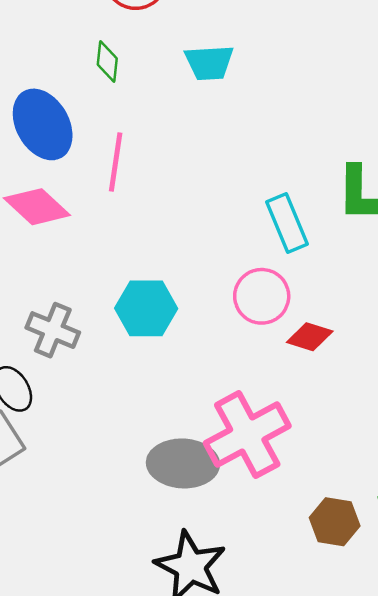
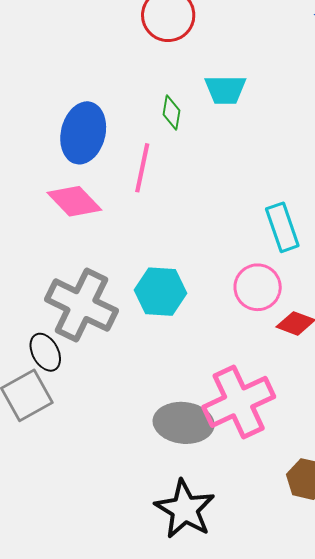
green diamond: (107, 62) -> (172, 112), moved
blue ellipse: (43, 124) -> (83, 133), turned 40
gray cross: (53, 330) -> (81, 305), size x1.6

